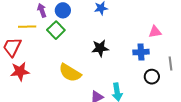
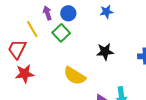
yellow line: (27, 27) -> (32, 29), turned 60

